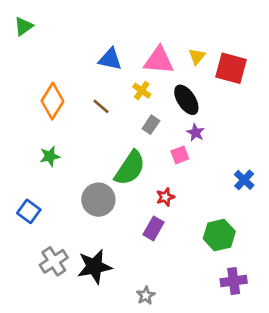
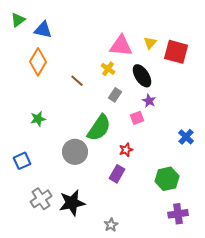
blue triangle: (110, 59) -> (43, 30), moved
orange diamond: (52, 101) -> (38, 62), moved
blue square: (29, 211) -> (22, 161), turned 30

